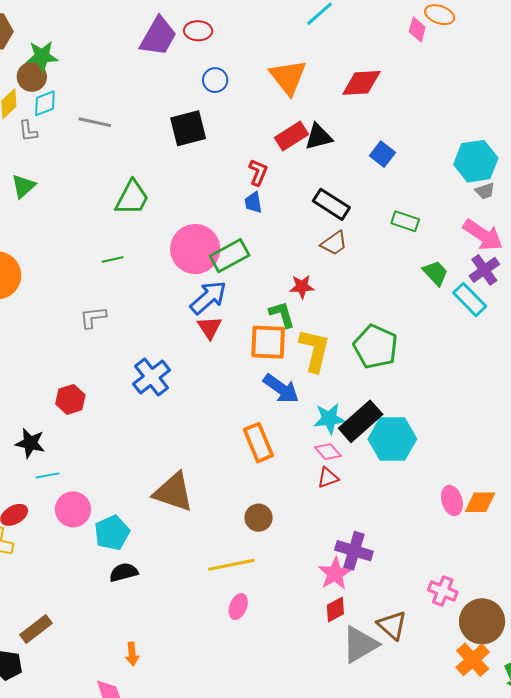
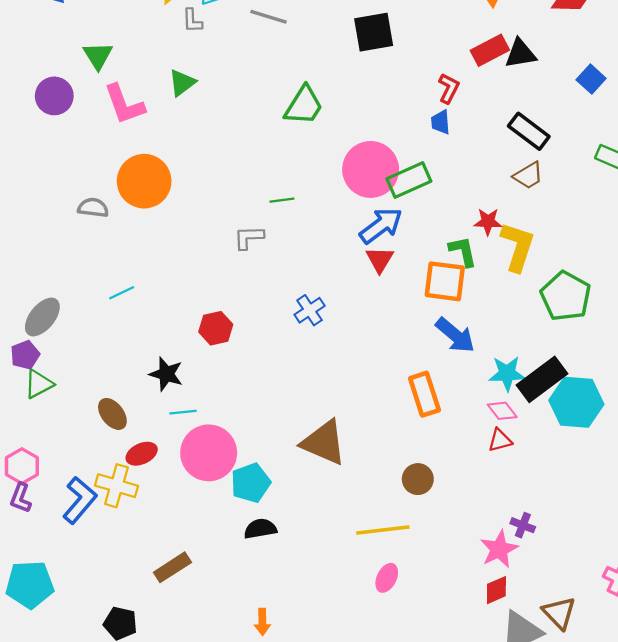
green line: (113, 260) -> (282, 200), moved
yellow L-shape: (315, 350) -> (518, 247), moved
blue cross: (152, 377) -> (310, 310), size x0.7
pink circle: (73, 509) -> (209, 453), size x1.4
purple cross: (354, 551) -> (523, 525), size x0.6
brown rectangle: (36, 629) -> (172, 567), moved

